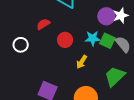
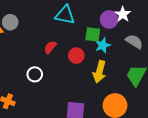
green square: (107, 41) -> (93, 34), moved
yellow arrow: (82, 62) -> (99, 72), size x1.5

